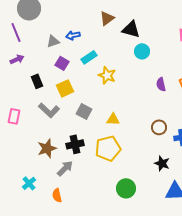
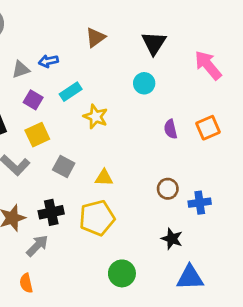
black triangle: (131, 29) -> (154, 43), moved, turned 48

